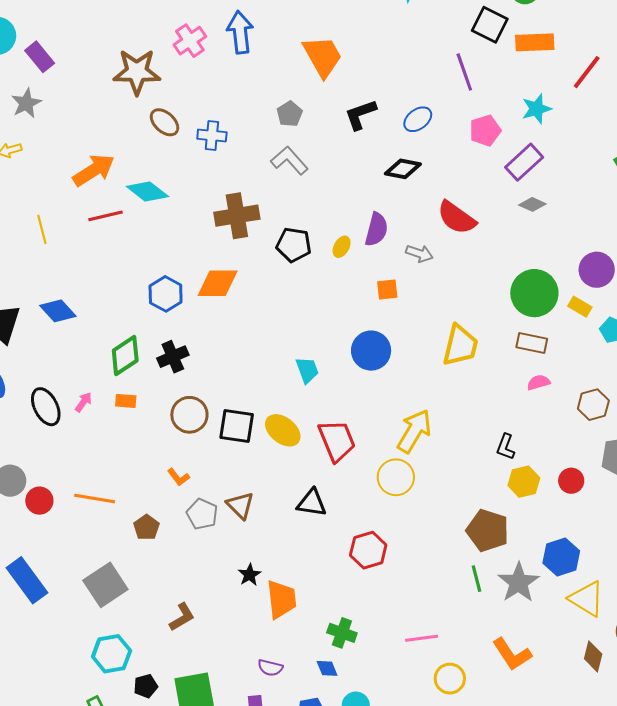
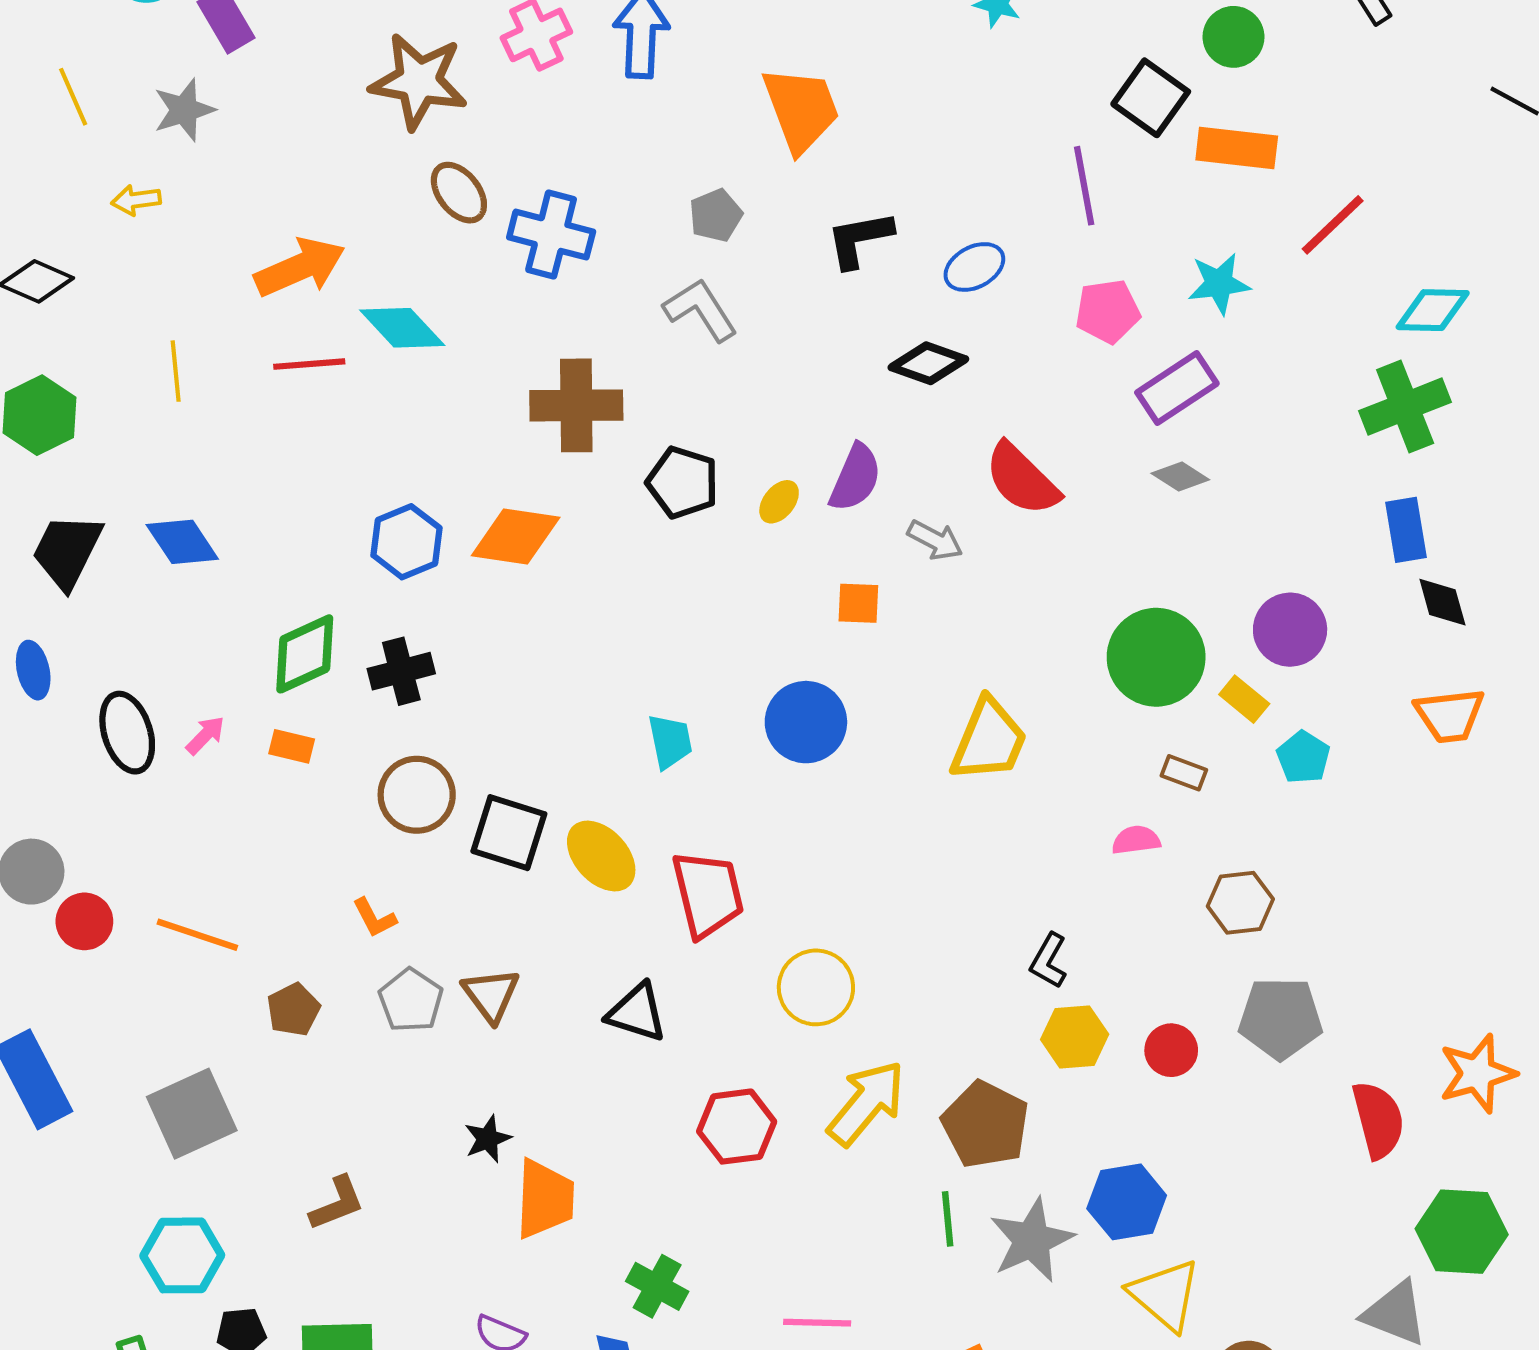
blue cross: (212, 135) -> (551, 235), size x1.4
brown rectangle: (532, 343) -> (1184, 773), moved, size x0.7
yellow arrow: (414, 431) -> (866, 1103), moved

